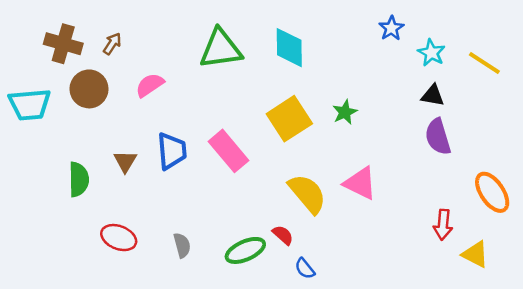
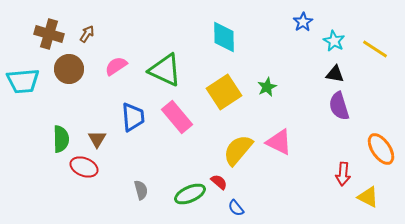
green triangle: (221, 49) -> (165, 70), moved, turned 33
brown triangle: (125, 161) -> (97, 139), moved
yellow semicircle: (307, 194) -> (238, 150), turned -100
red ellipse: (119, 238) -> (84, 167), moved

